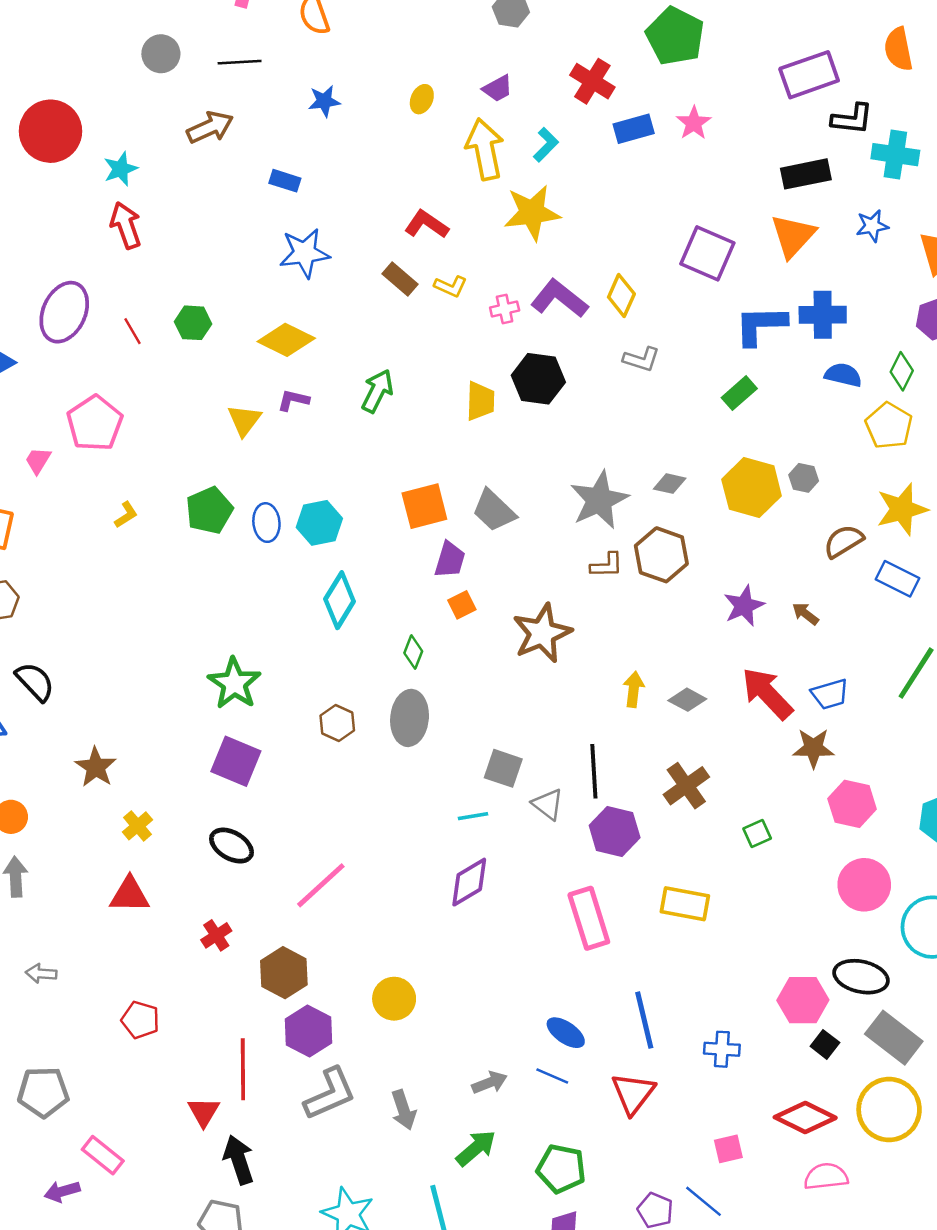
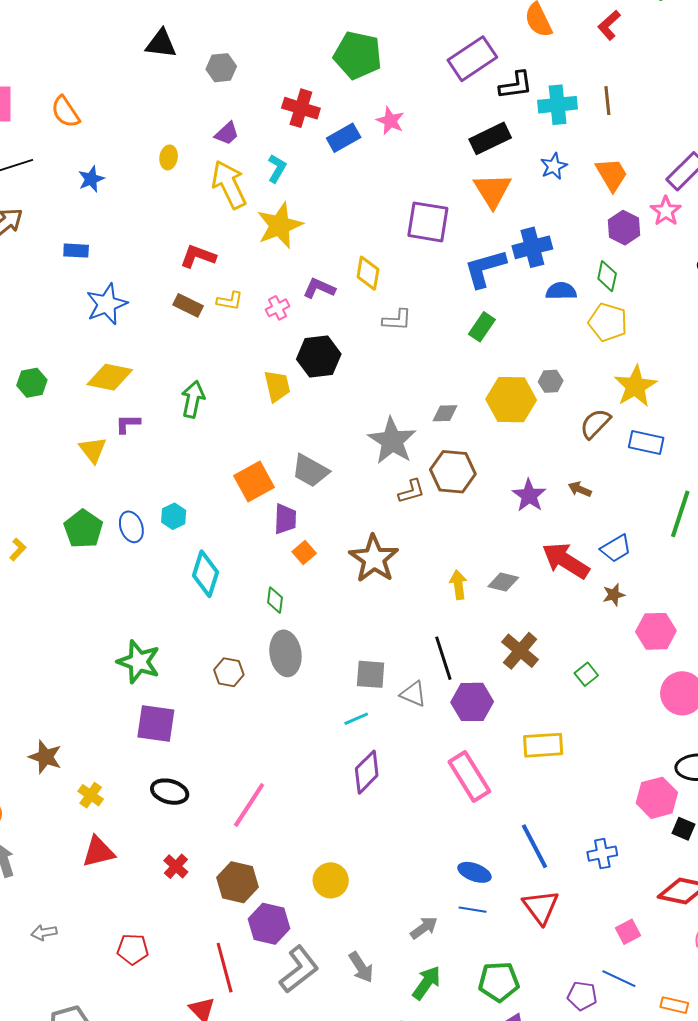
purple L-shape: (559, 299) -> (319, 288), size x0.7
cyan hexagon: (319, 523) -> (174, 516), size x0.7
brown star: (813, 748) -> (614, 595), size x0.7

